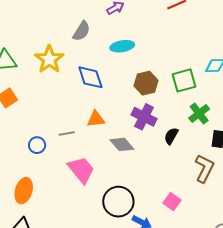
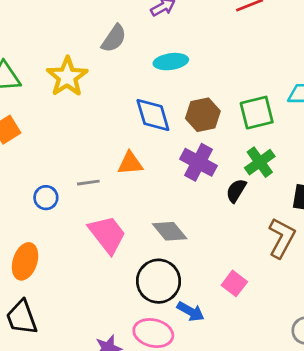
blue diamond: (90, 77) -> (153, 115), moved
green cross: (199, 114) -> (260, 162), moved
gray diamond: (122, 144) -> (170, 231), moved

